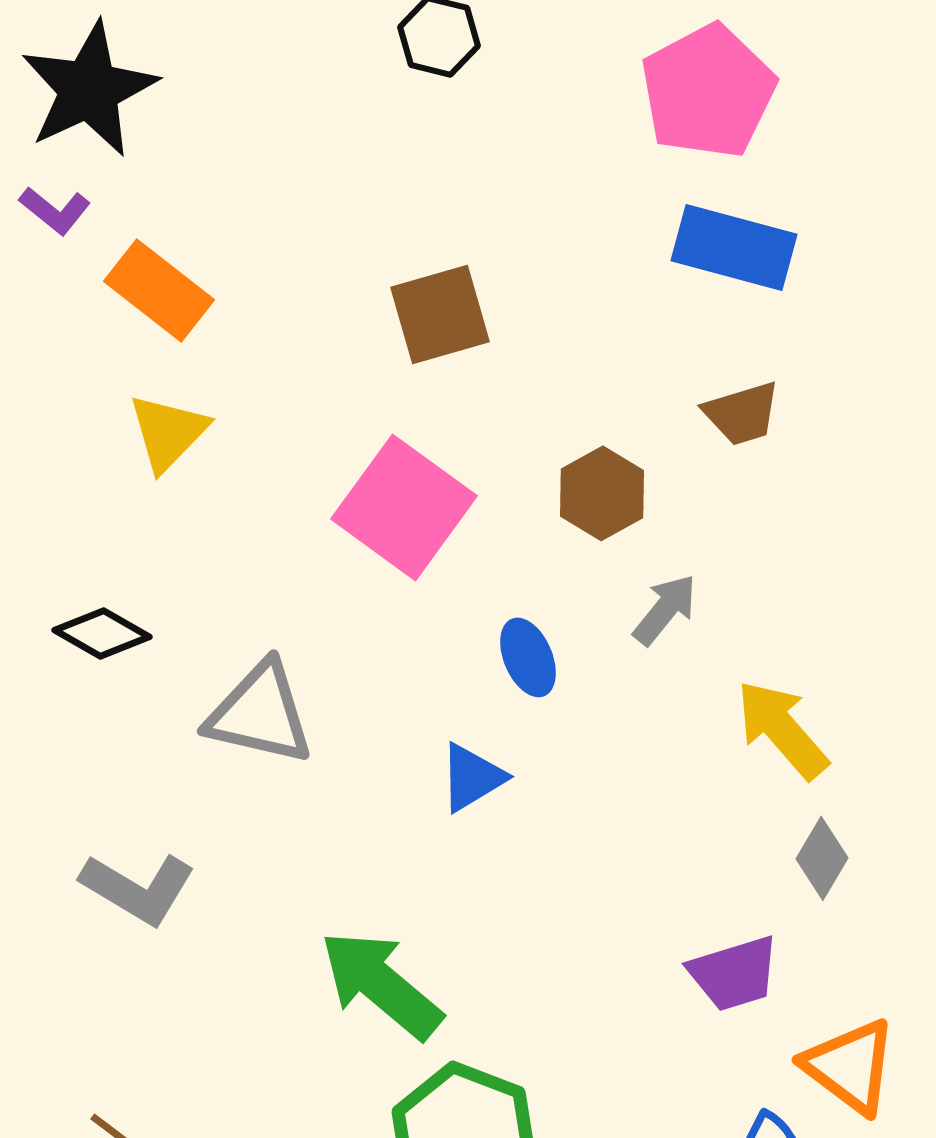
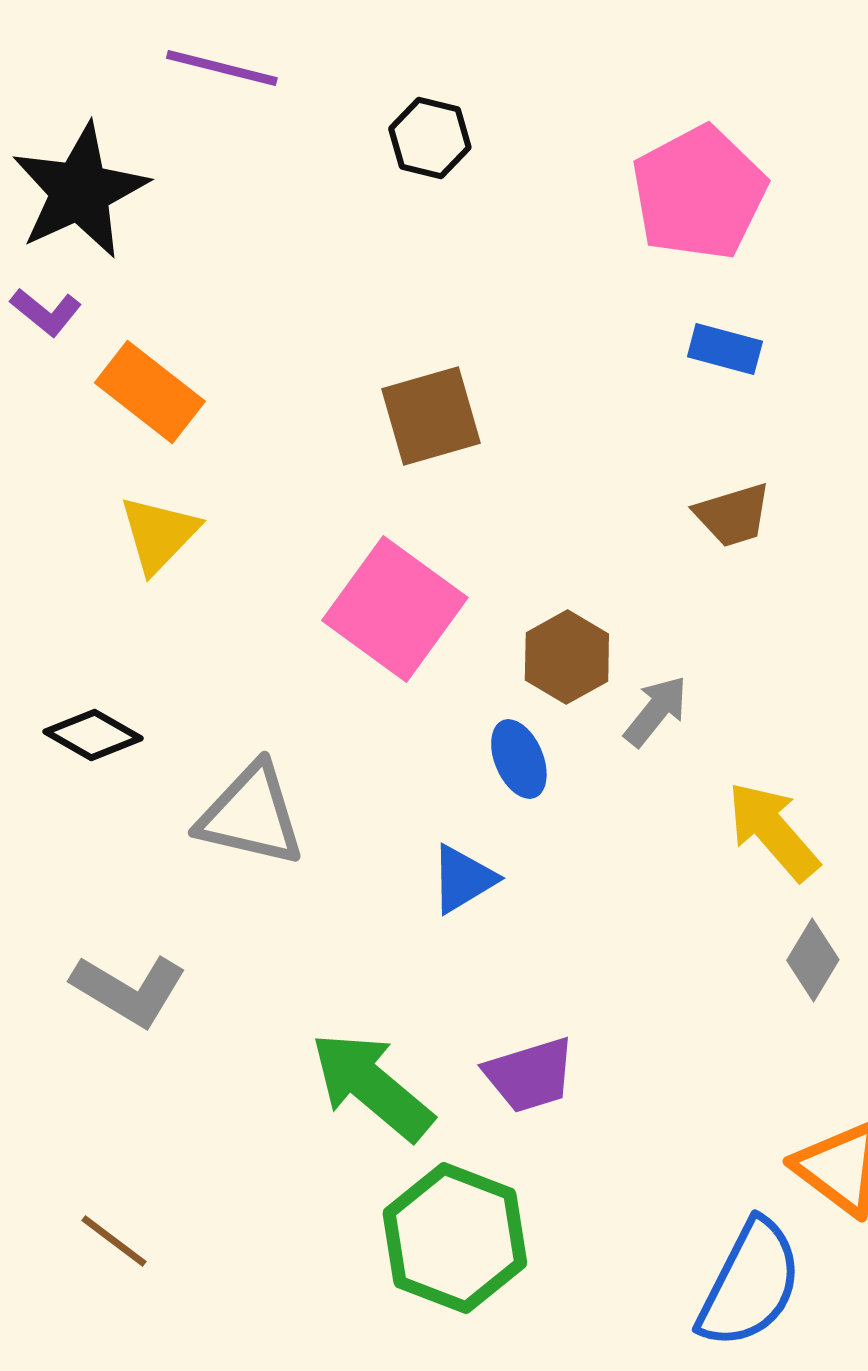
blue rectangle: (734, 247) -> (725, 349), size x0.6
brown hexagon: (602, 493) -> (567, 657), moved
purple trapezoid: (734, 973) -> (530, 1075), moved

